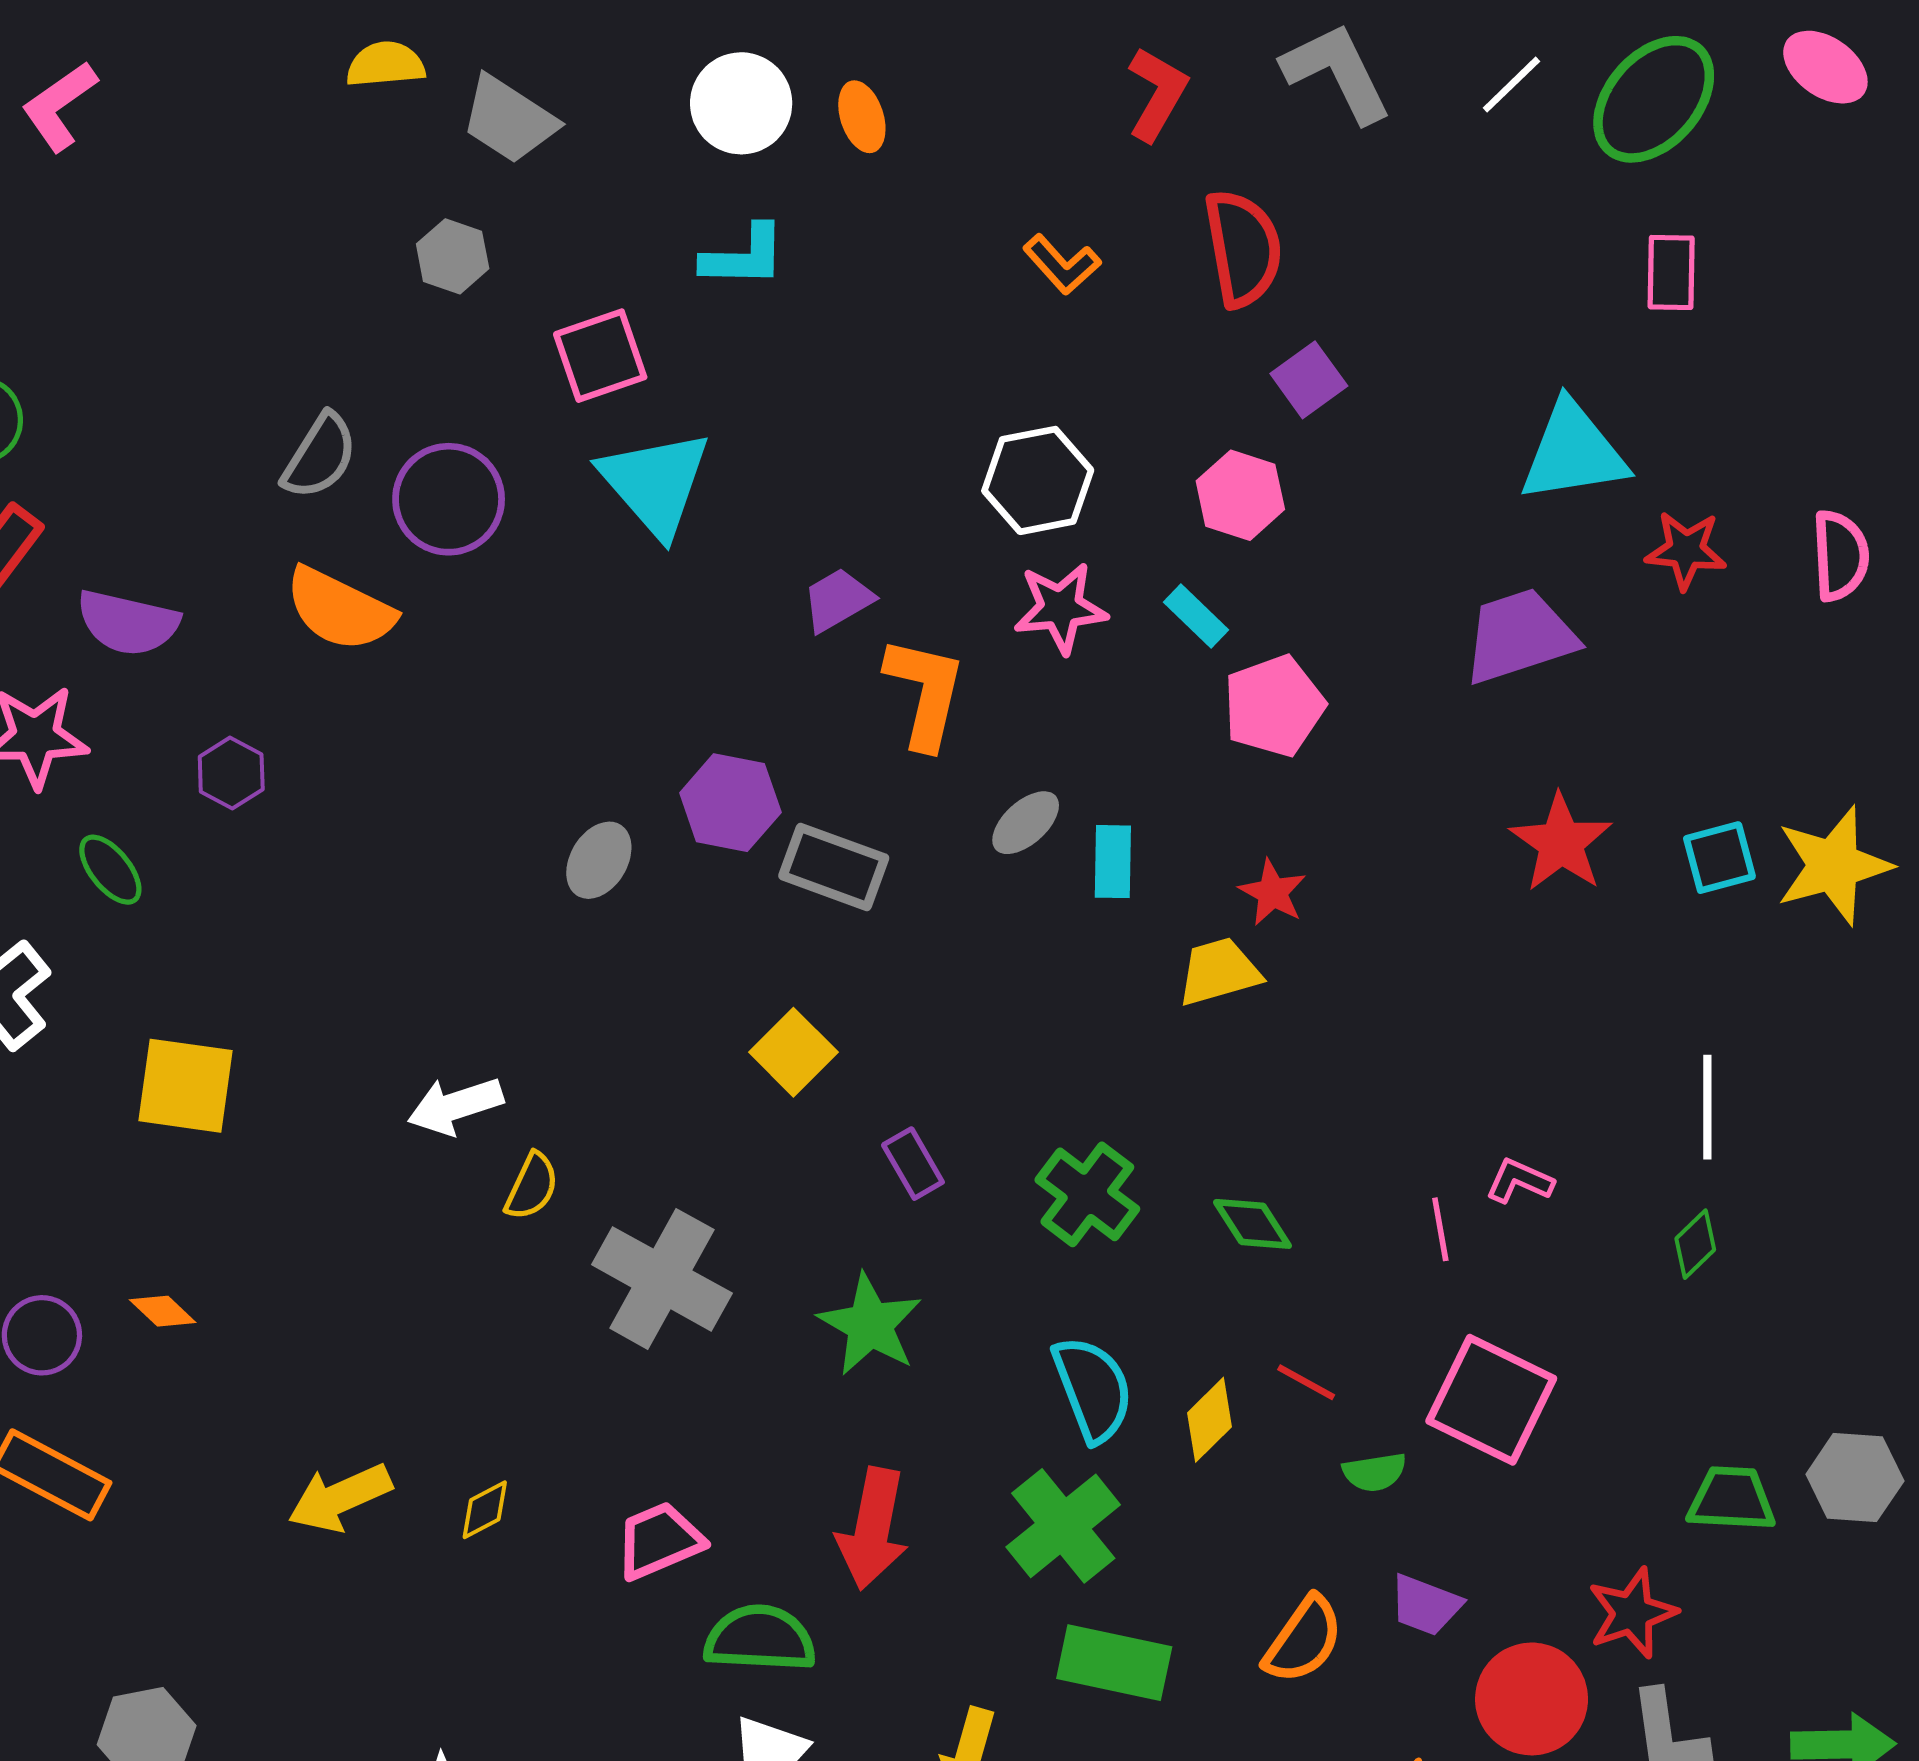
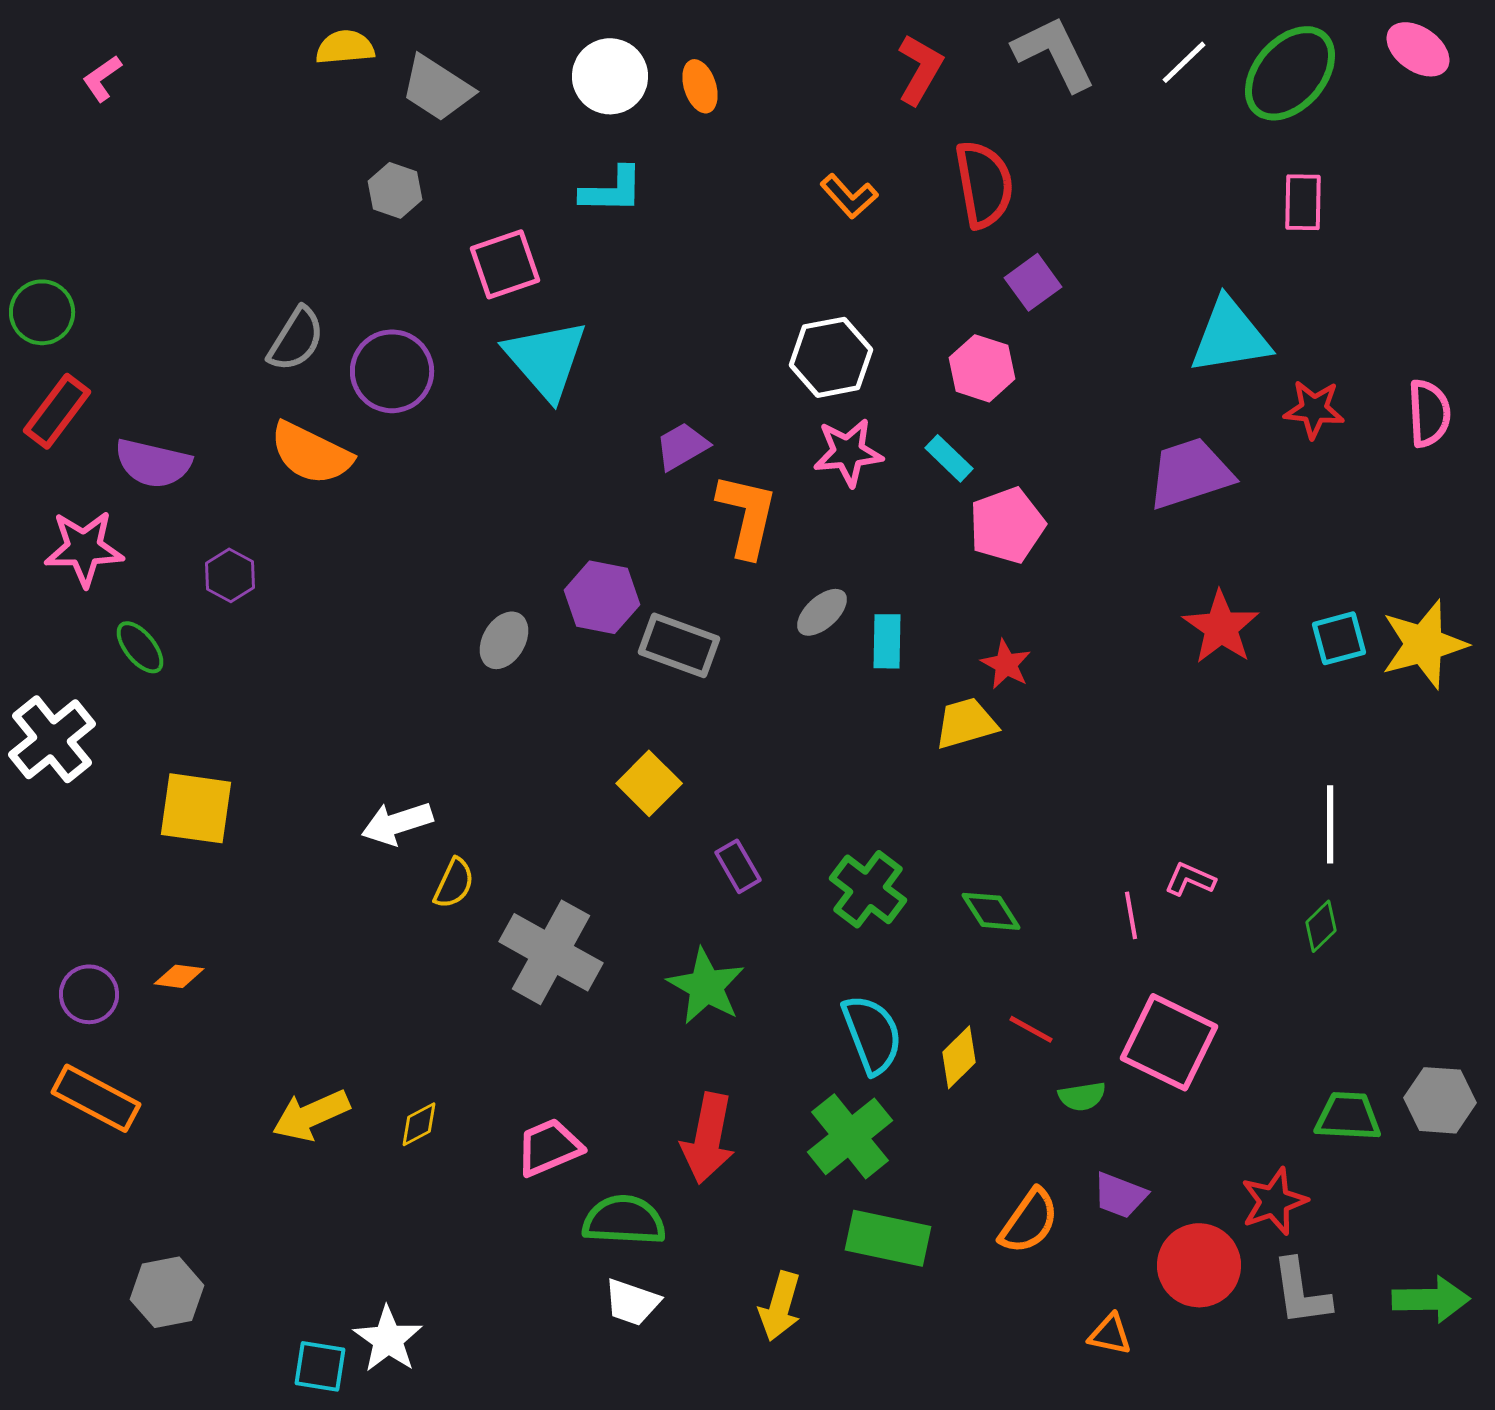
pink L-shape: (59, 106) -> (102, 78), size x0.7
orange diamond: (163, 1311) -> (179, 976), turned -36

